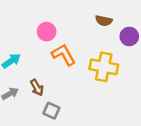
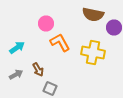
brown semicircle: (104, 21) -> (93, 14), size x1.5

